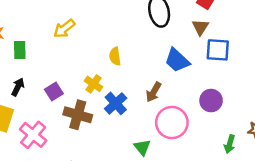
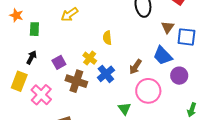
brown triangle: (200, 27) -> (168, 27), moved
blue trapezoid: (177, 60) -> (163, 56), moved

